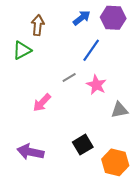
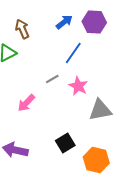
brown arrow: (38, 25) -> (22, 29), turned -30
gray triangle: (119, 110) -> (100, 110), size x1.4

